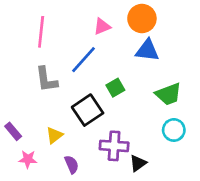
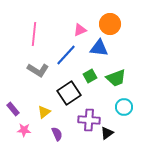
blue triangle: (147, 50) -> (99, 48), moved
gray L-shape: (46, 80) -> (38, 70), turned -50
green trapezoid: (168, 94) -> (116, 78), moved
cyan circle: (174, 130) -> (124, 107), moved

